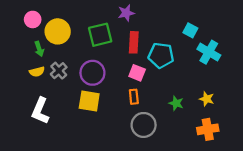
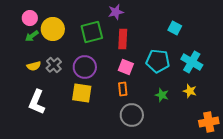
green arrow: (39, 49) -> (32, 36), moved, turned 72
cyan cross: (209, 52) -> (192, 62), moved
cyan pentagon: (161, 55) -> (158, 61), moved
orange cross: (208, 129) -> (209, 122), moved

